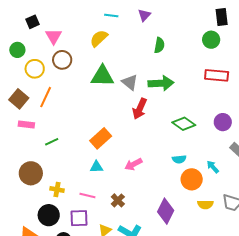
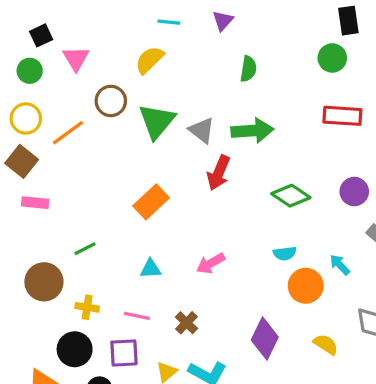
green circle: (17, 50) -> (30, 71), moved
brown circle: (62, 60) -> (111, 101), moved
yellow circle: (35, 69) -> (26, 119), moved
green triangle: (102, 76) -> (157, 121), turned -50
orange line: (46, 97) -> (68, 133), moved, turned 30
orange rectangle: (101, 138) -> (151, 202), moved
green line: (52, 142) -> (85, 249), moved
yellow semicircle: (205, 204) -> (326, 344), moved, turned -147

